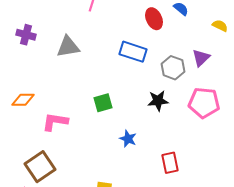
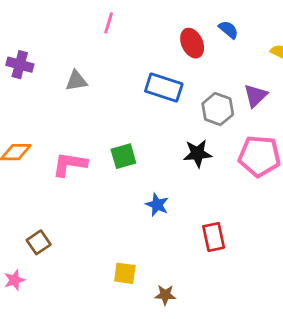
gray triangle: (68, 47) -> (76, 81), size x0.7
pink L-shape: (55, 122) -> (70, 164), moved
brown square: (40, 167) -> (39, 242), size x0.6

